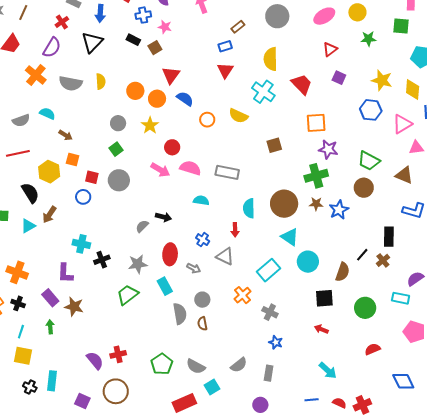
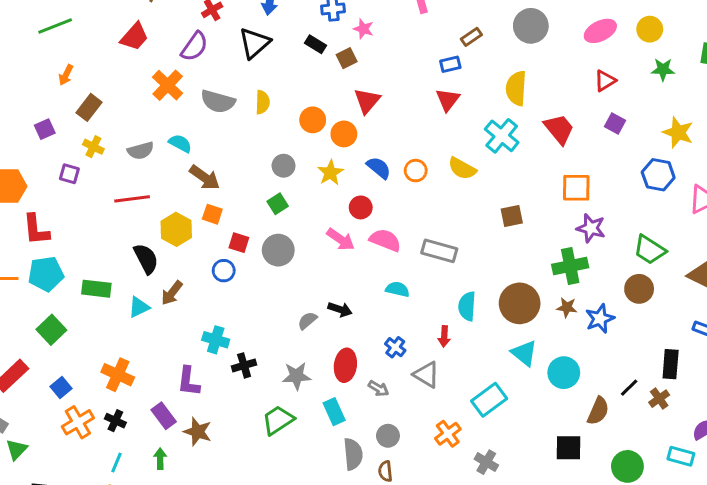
blue semicircle: (185, 99) -> (379, 168), moved
brown arrow: (66, 135) -> (205, 177), size x1.5
cyan circle: (308, 262) -> (564, 373), moved

